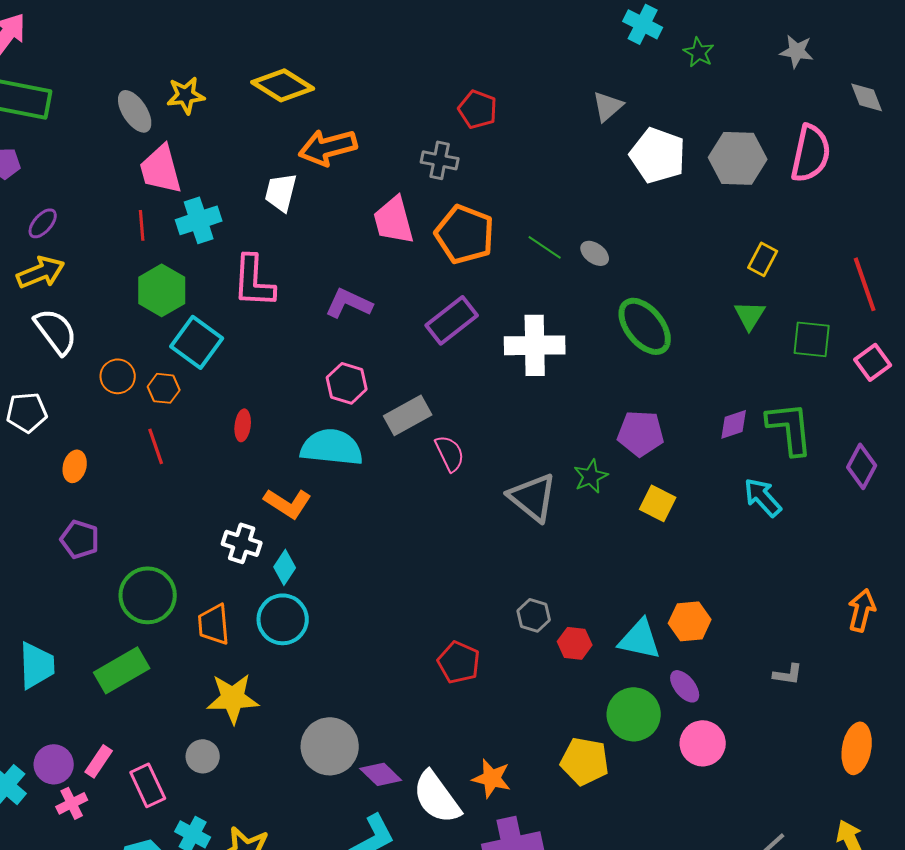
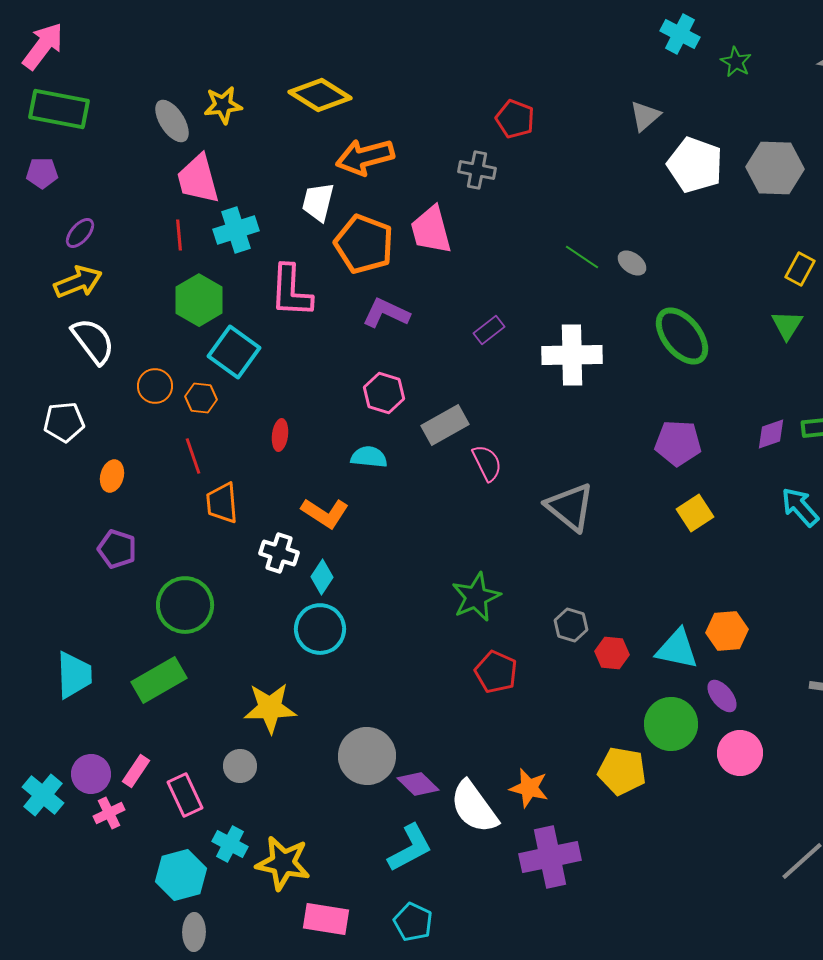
orange pentagon: (465, 234) -> (364, 244), moved
purple rectangle: (452, 320) -> (489, 330), size x0.6
cyan semicircle: (332, 447) -> (369, 457), size x0.6
green star: (591, 476) -> (476, 597), moved, size x1.4
yellow square: (658, 503) -> (695, 513), turned 30
orange trapezoid: (214, 624) -> (222, 503), moved

